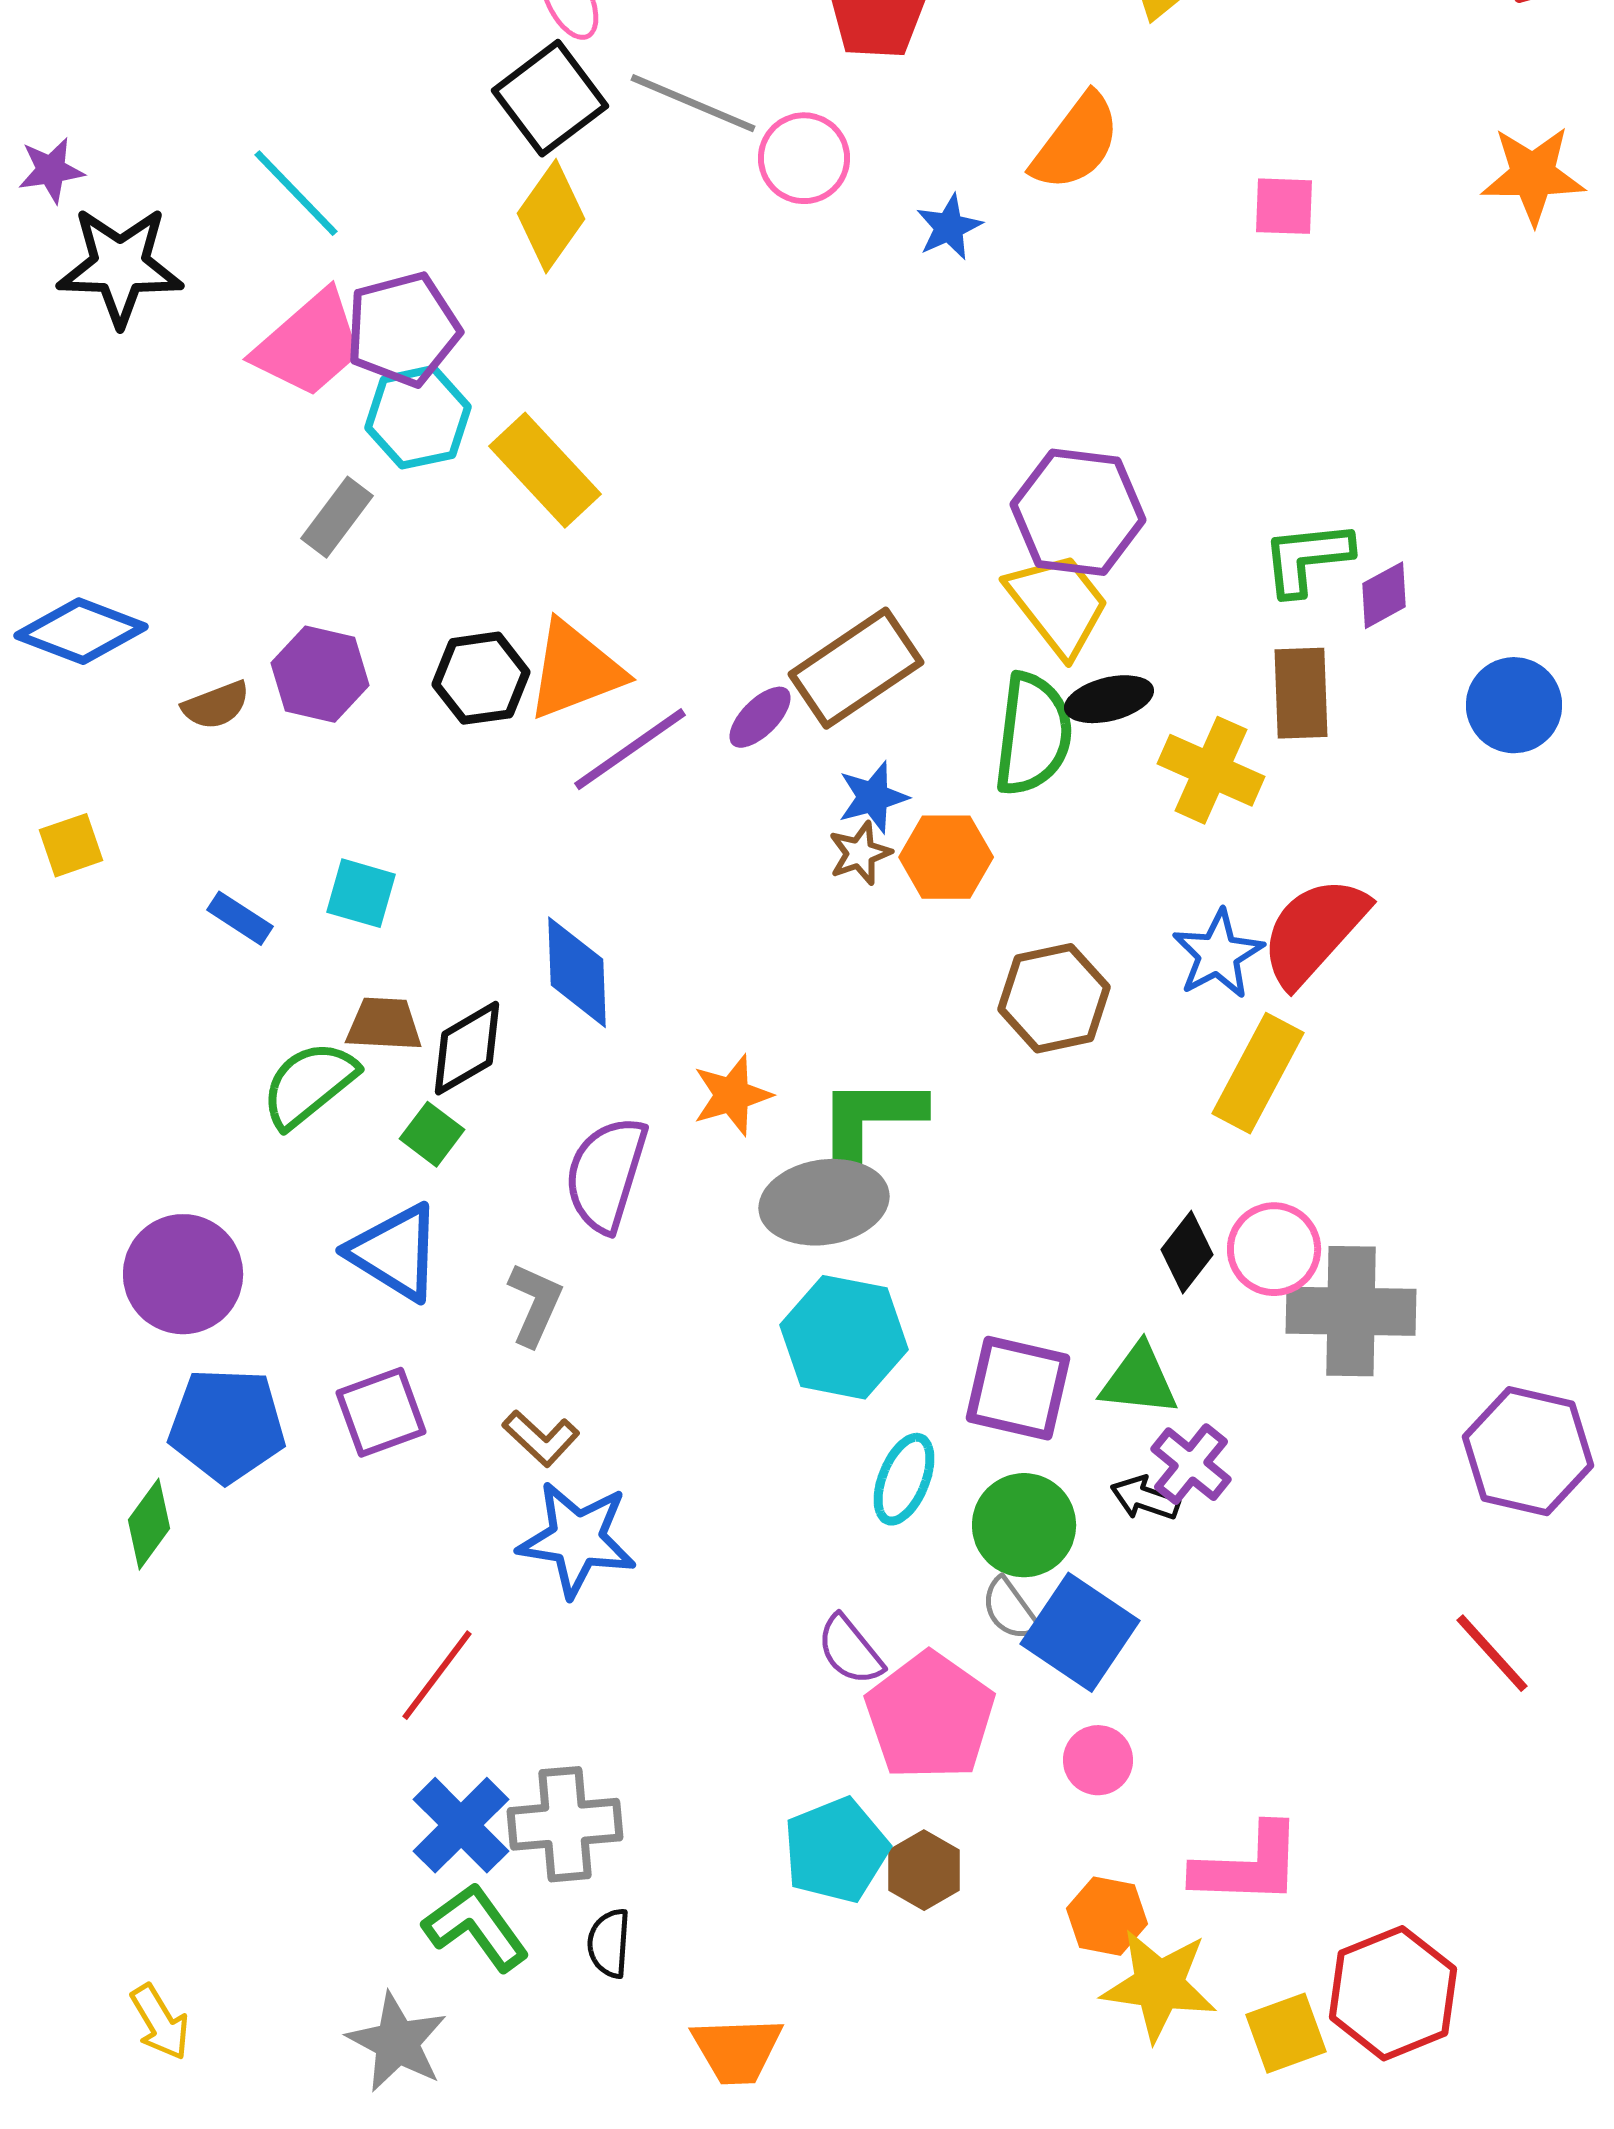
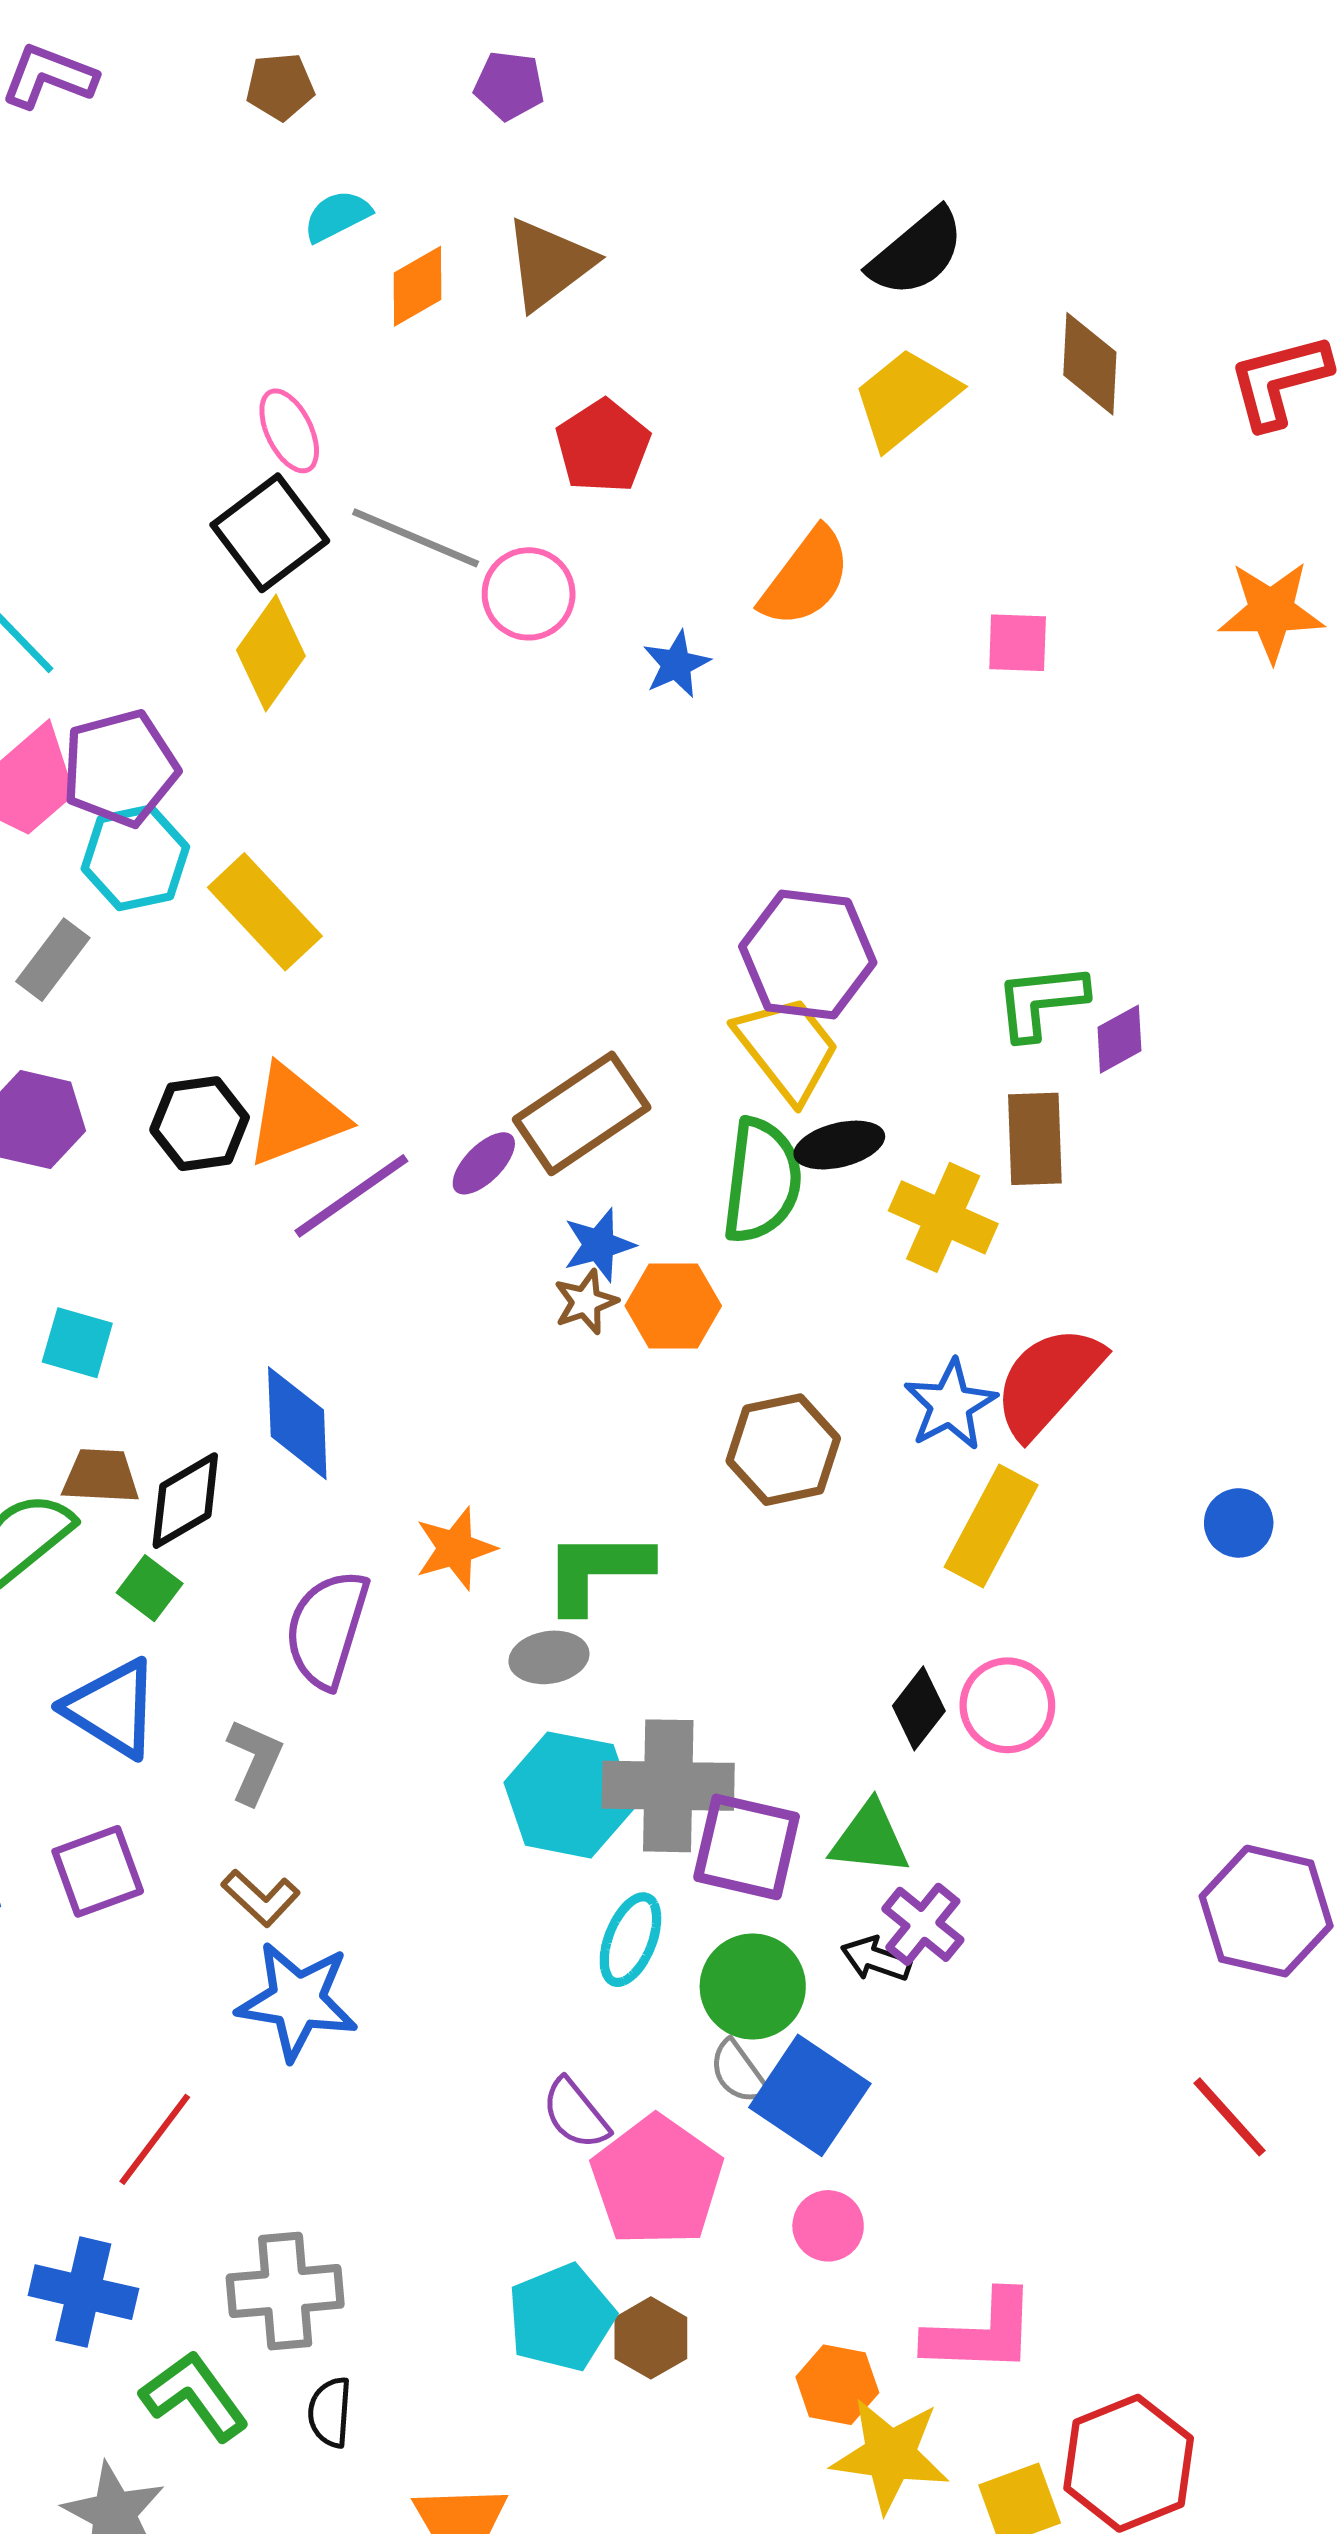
blue circle: (1514, 705) -> (1239, 1523), moved, size x0.7
gray ellipse: (824, 1202) -> (549, 1657), size x0.6
gray cross: (1351, 1311) -> (668, 1786), moved
blue cross: (461, 1825) -> (83, 2292), moved, turned -32

